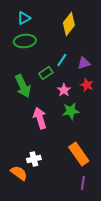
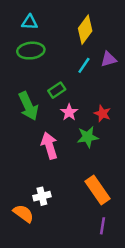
cyan triangle: (24, 18) -> (30, 22), turned 32
cyan line: (62, 60) -> (84, 65), moved
purple triangle: (84, 63) -> (109, 59), moved
red star: (87, 85) -> (102, 114), moved
pink star: (64, 90) -> (69, 112), moved

